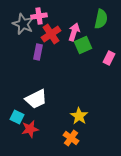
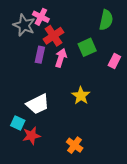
pink cross: (39, 16) -> (41, 17), turned 35
pink arrow: (74, 32) -> (61, 58), moved
yellow star: (79, 116) -> (81, 96), moved

